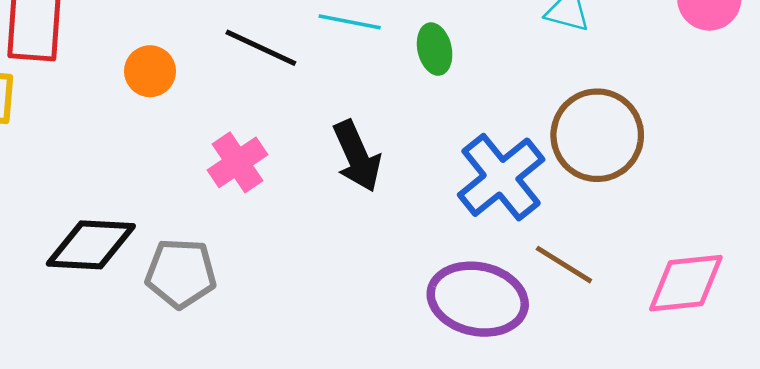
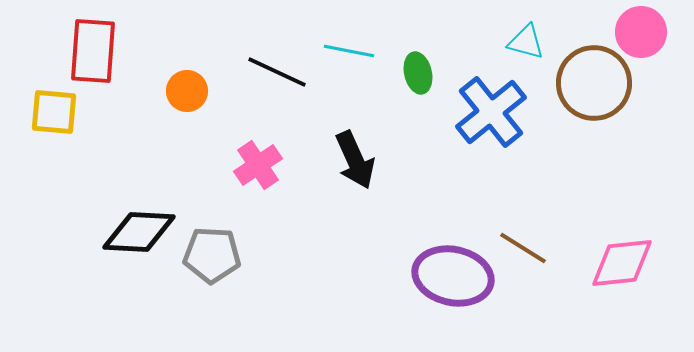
brown circle: (597, 135) -> (594, 83), moved
blue cross: (501, 177) -> (491, 112), moved

